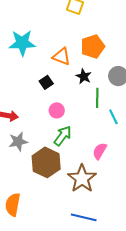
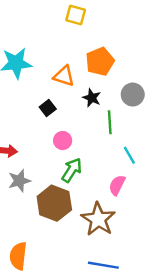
cyan line: (113, 117) -> (129, 155), moved

